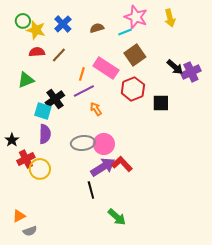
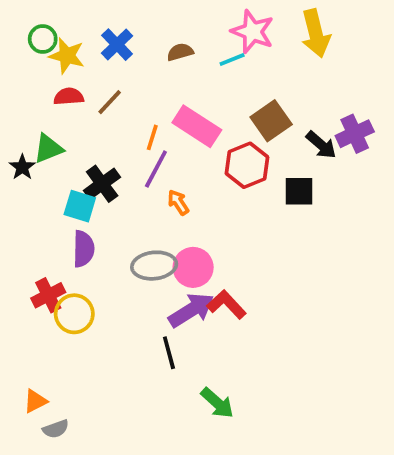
yellow arrow: (170, 18) -> (316, 33), size x1.4
brown square: (135, 55) -> (271, 121), moved
black arrow: (175, 67) -> (321, 145), moved
purple line: (84, 91) -> (156, 169), turned -35
black star: (12, 140) -> (22, 167), moved

